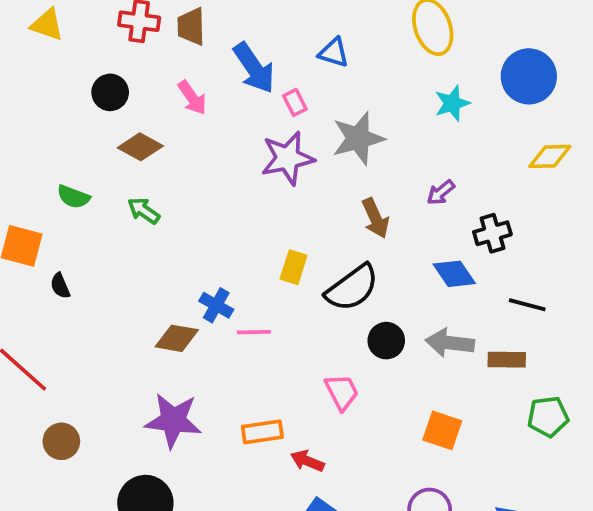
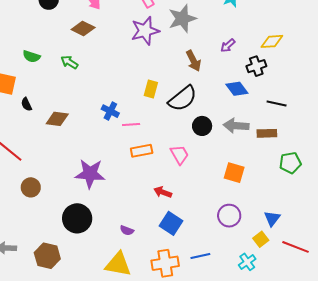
brown diamond: (140, 147) -> (83, 28), moved
yellow diamond: (550, 156) -> (272, 41), moved
brown diamond: (177, 338) -> (57, 119), moved
orange rectangle: (262, 432) -> (142, 151), moved

